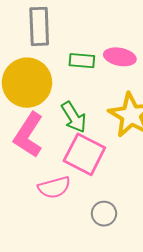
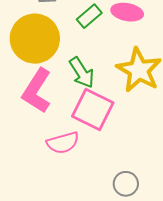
green rectangle: (82, 61) -> (89, 16), turned -45
gray circle: (104, 214) -> (126, 184), moved

